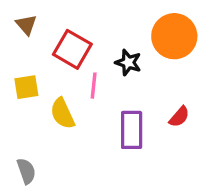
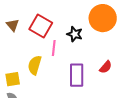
brown triangle: (26, 25) -> (13, 25), moved
yellow square: (26, 87) -> (13, 79), moved
yellow semicircle: (62, 113) -> (35, 65), turned 42

